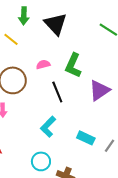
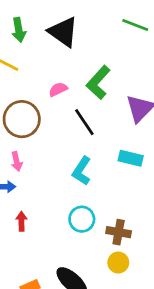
green L-shape: (73, 65) -> (98, 82), turned 30
cyan rectangle: (86, 138) -> (131, 158), moved

